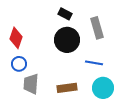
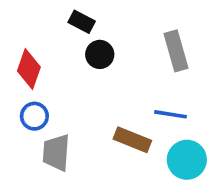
black rectangle: (65, 14) -> (82, 22), moved
black circle: (67, 40) -> (100, 54), moved, size x0.6
brown rectangle: (67, 88) -> (132, 140), moved, turned 30

